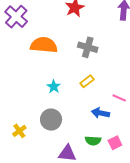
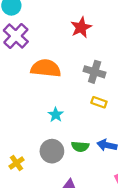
yellow rectangle: (87, 81) -> (99, 102), moved, turned 56
green semicircle: (93, 141) -> (80, 147), moved

